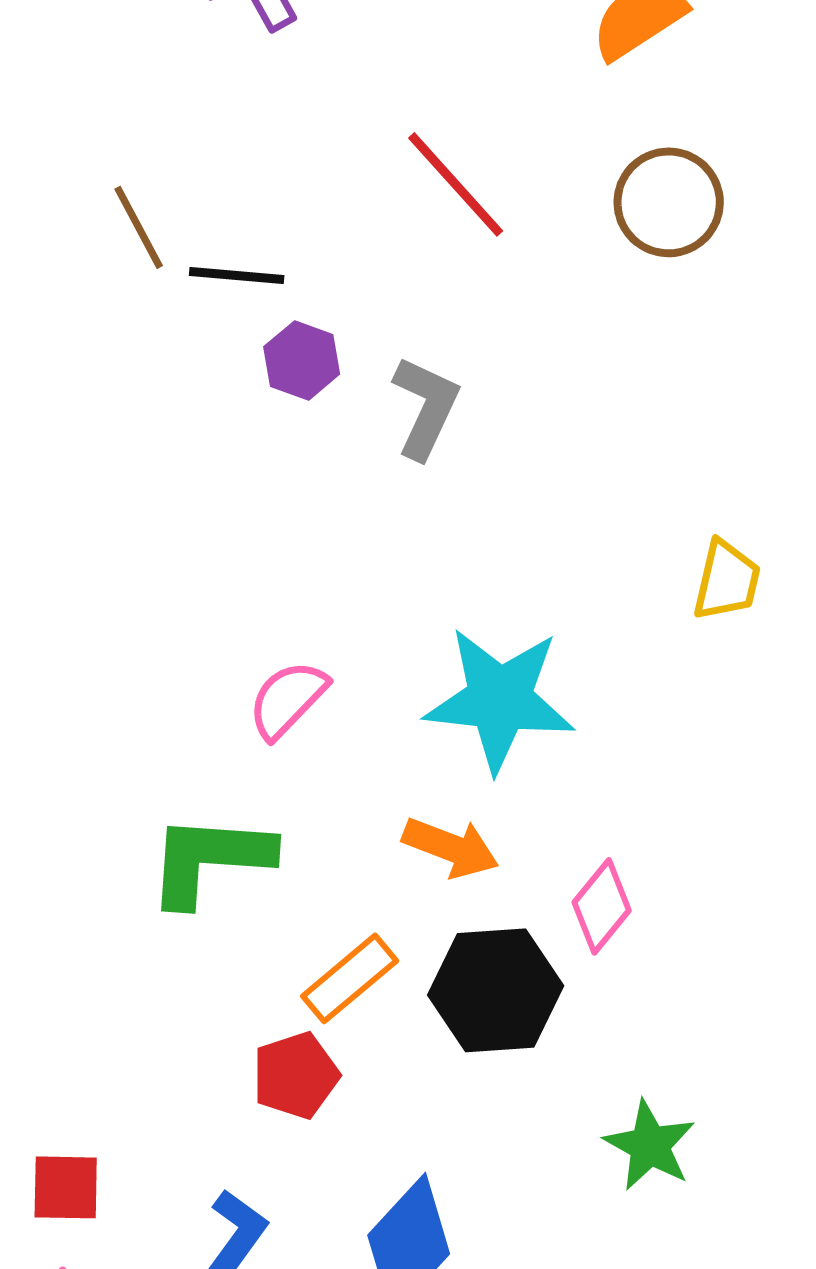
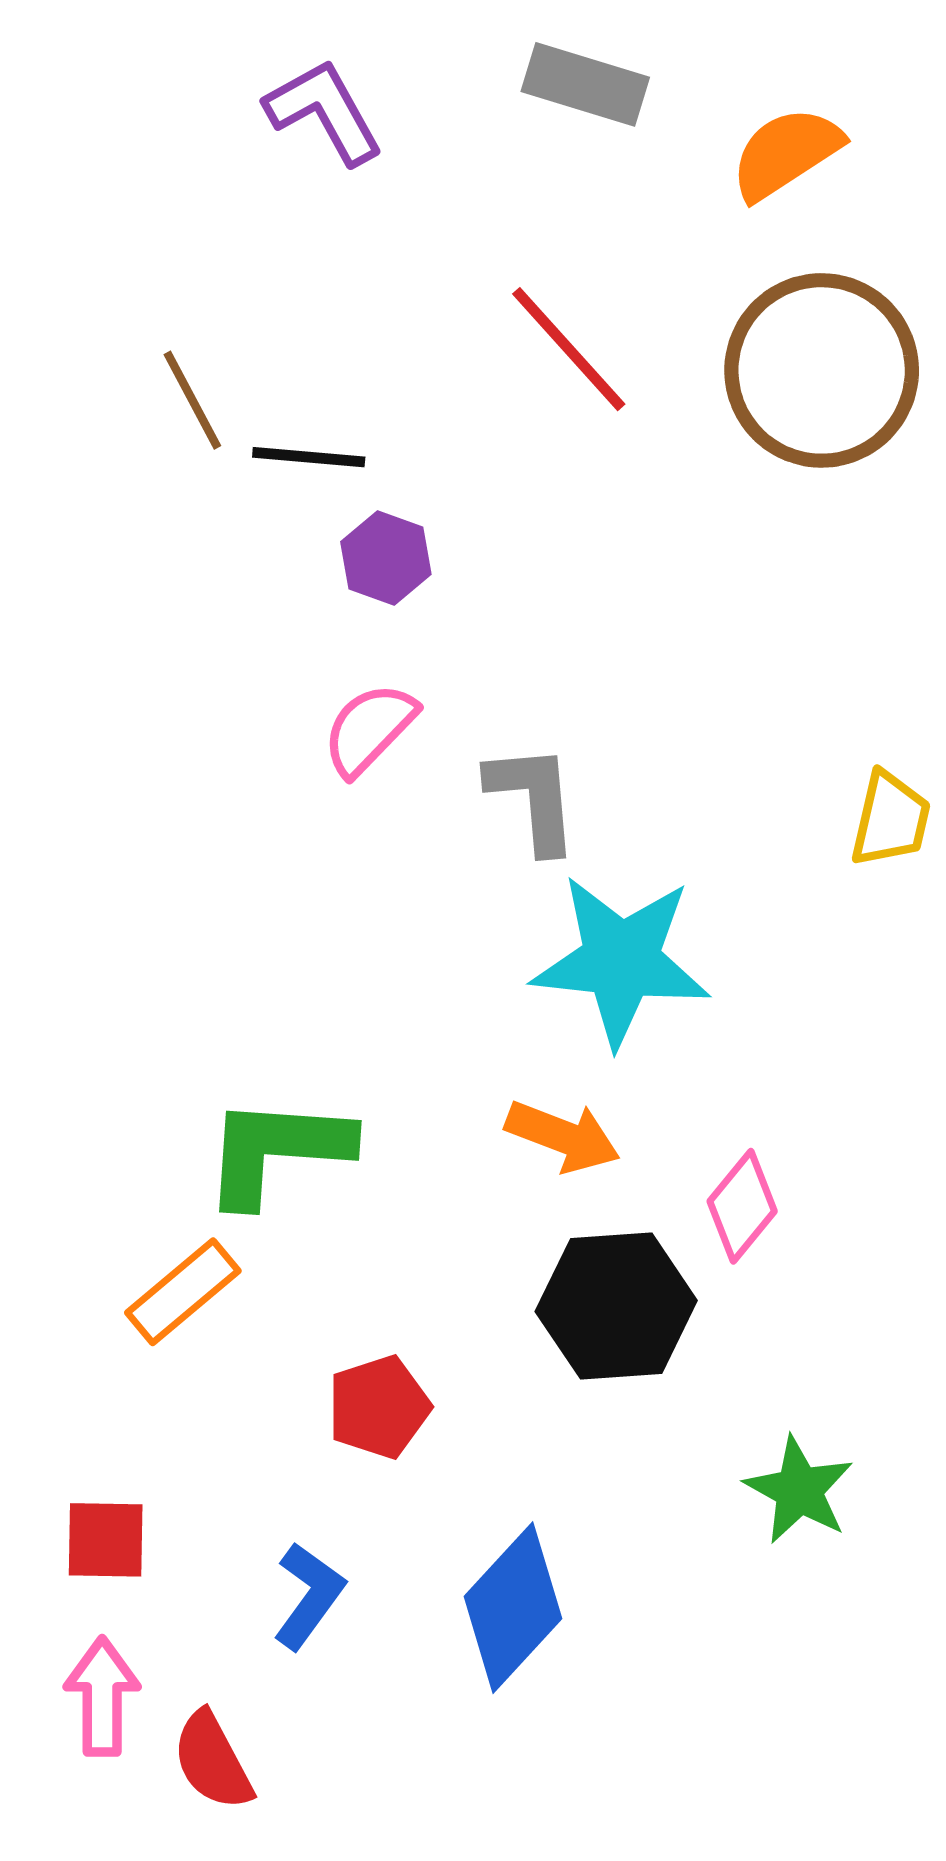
brown circle: (669, 202) -> (822, 370), size x1.5
gray L-shape: (426, 407) -> (533, 798), moved, turned -30
pink semicircle: (288, 699) -> (369, 729), moved
orange rectangle: (350, 978) -> (183, 1292), moved

